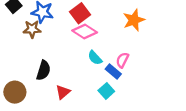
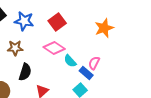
brown star: (32, 29) -> (15, 48), moved
pink diamond: (85, 31) -> (54, 48), moved

